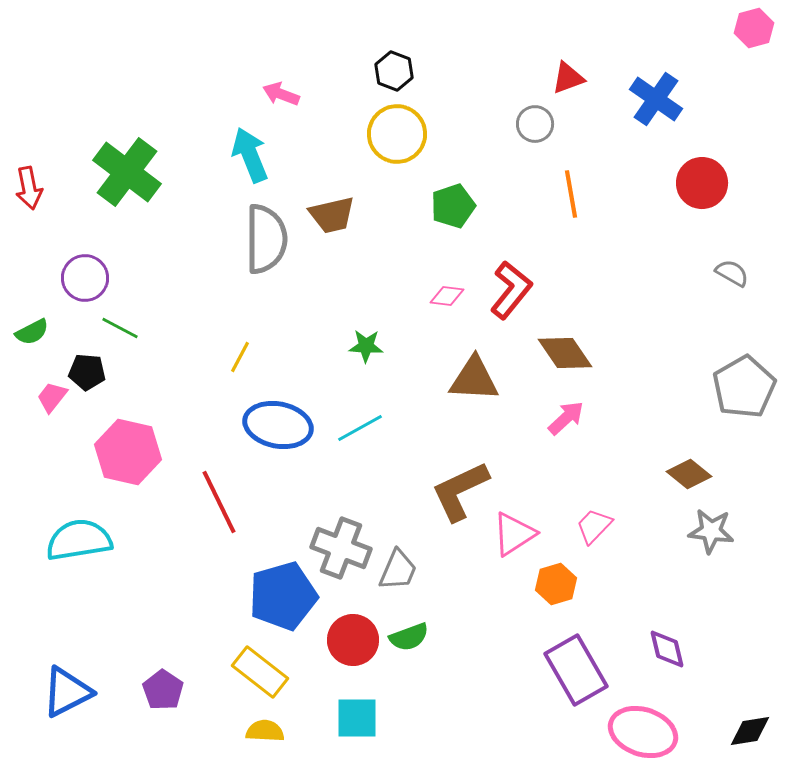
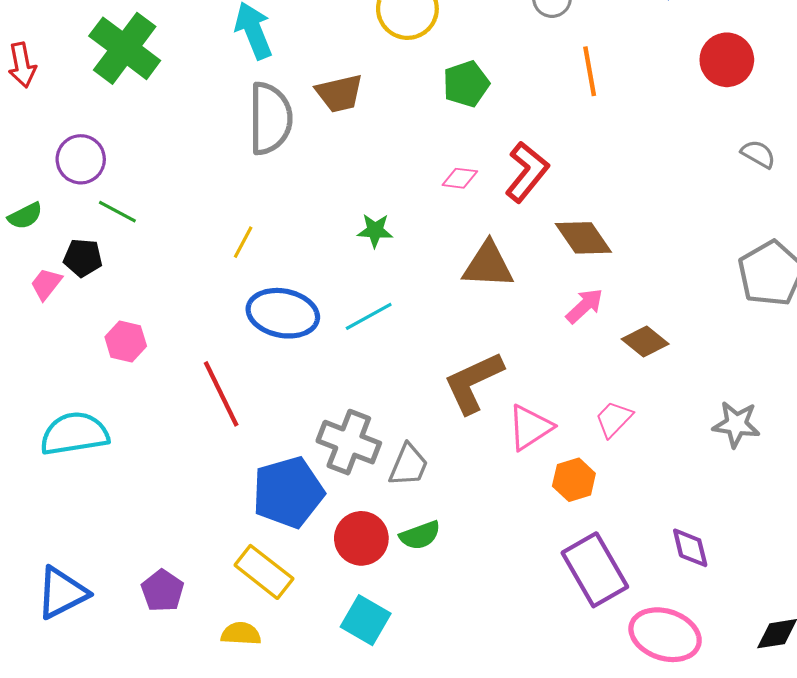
pink hexagon: (128, 452) -> (126, 342), size x0.6
brown diamond: (689, 474) -> (645, 342), moved
cyan square: (357, 718) -> (366, 620), turned 30
yellow semicircle: (265, 731) -> (241, 634), moved

